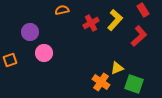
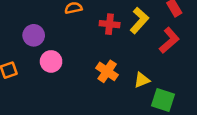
red cross: (91, 23) -> (110, 24), turned 35
orange cross: (101, 82) -> (107, 71), moved

